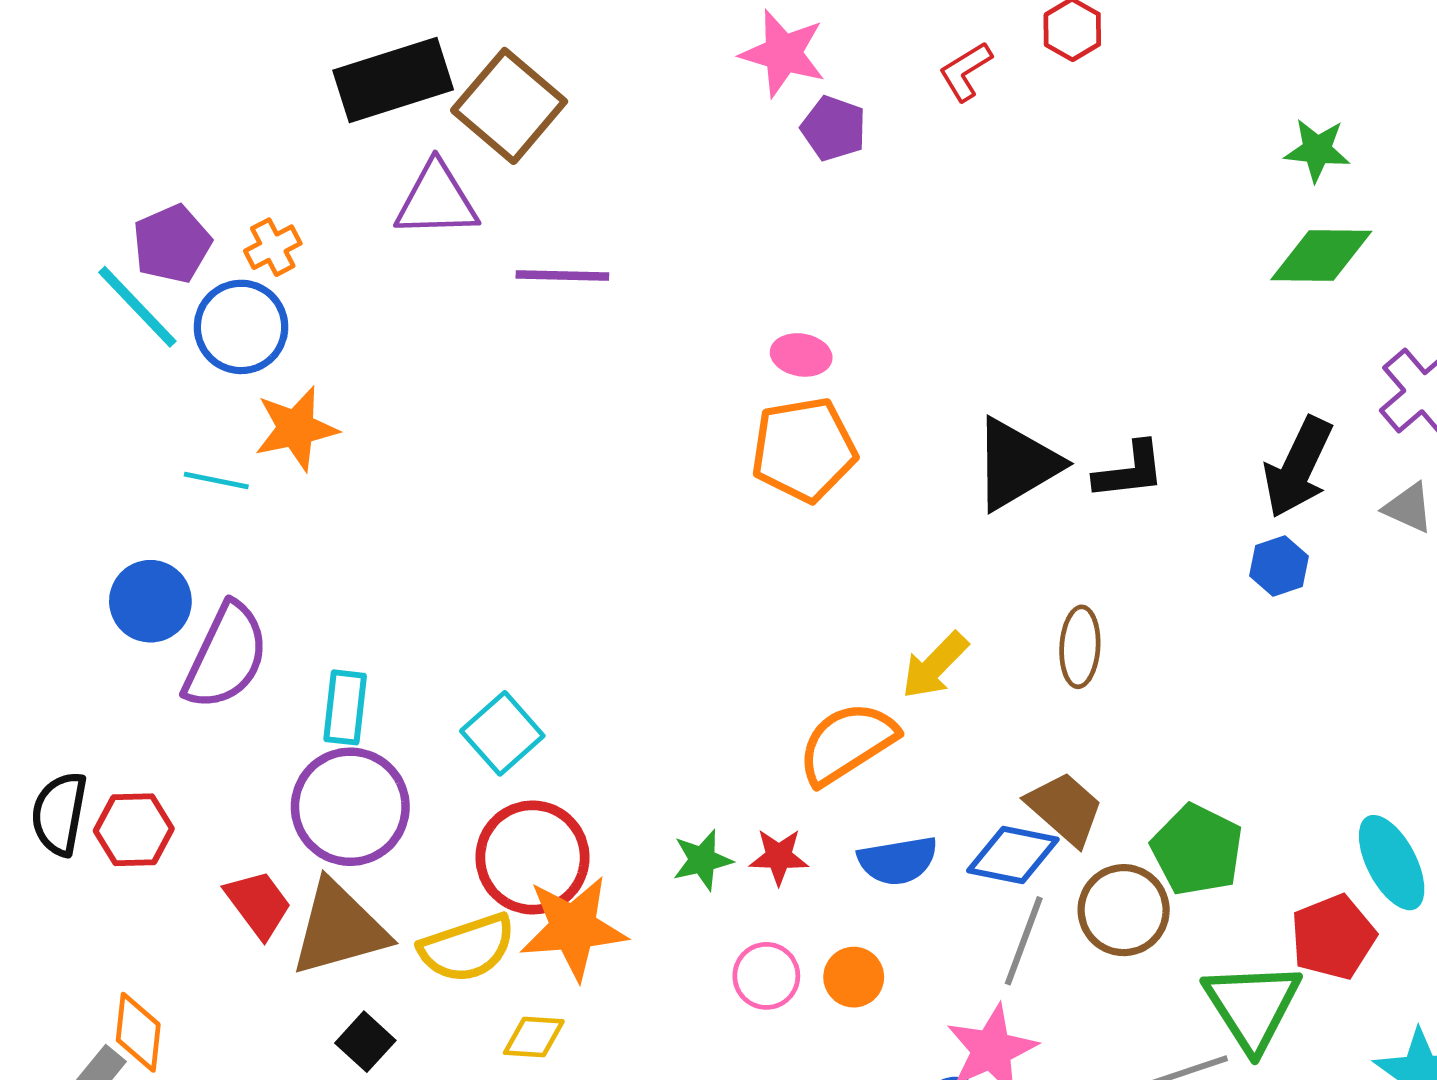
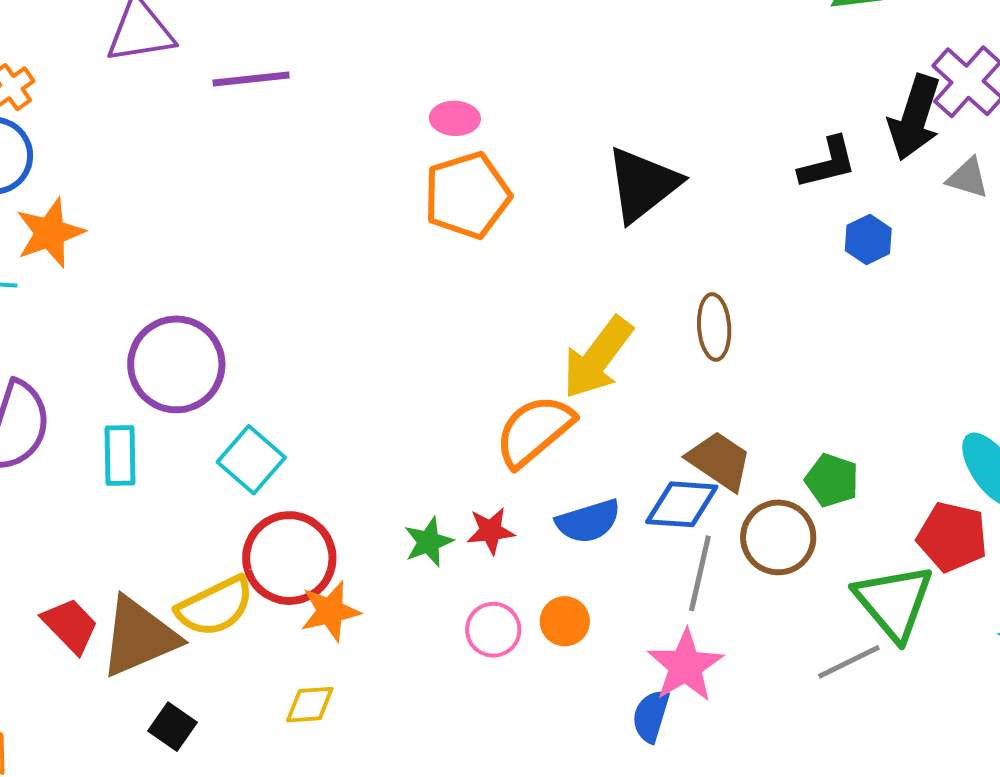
black arrow: (1298, 467) -> (915, 118), moved
black L-shape: (1130, 471) -> (828, 163), moved
yellow arrow: (935, 665) -> (598, 358), size x1.4
purple circle: (350, 807) -> (176, 364), moved
green pentagon: (1197, 850) -> (832, 480), size x0.7
orange star: (573, 928) -> (330, 611), size x0.7
red pentagon: (1333, 937) -> (952, 537), turned -30
yellow semicircle: (467, 948) -> (215, 606), moved

